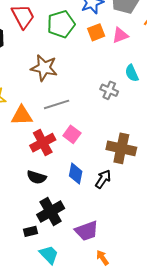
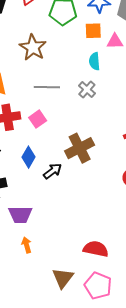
cyan semicircle: (132, 73) -> (94, 61), moved
gray line: (57, 104) -> (47, 87), moved
brown cross: (121, 148) -> (80, 148), turned 32

